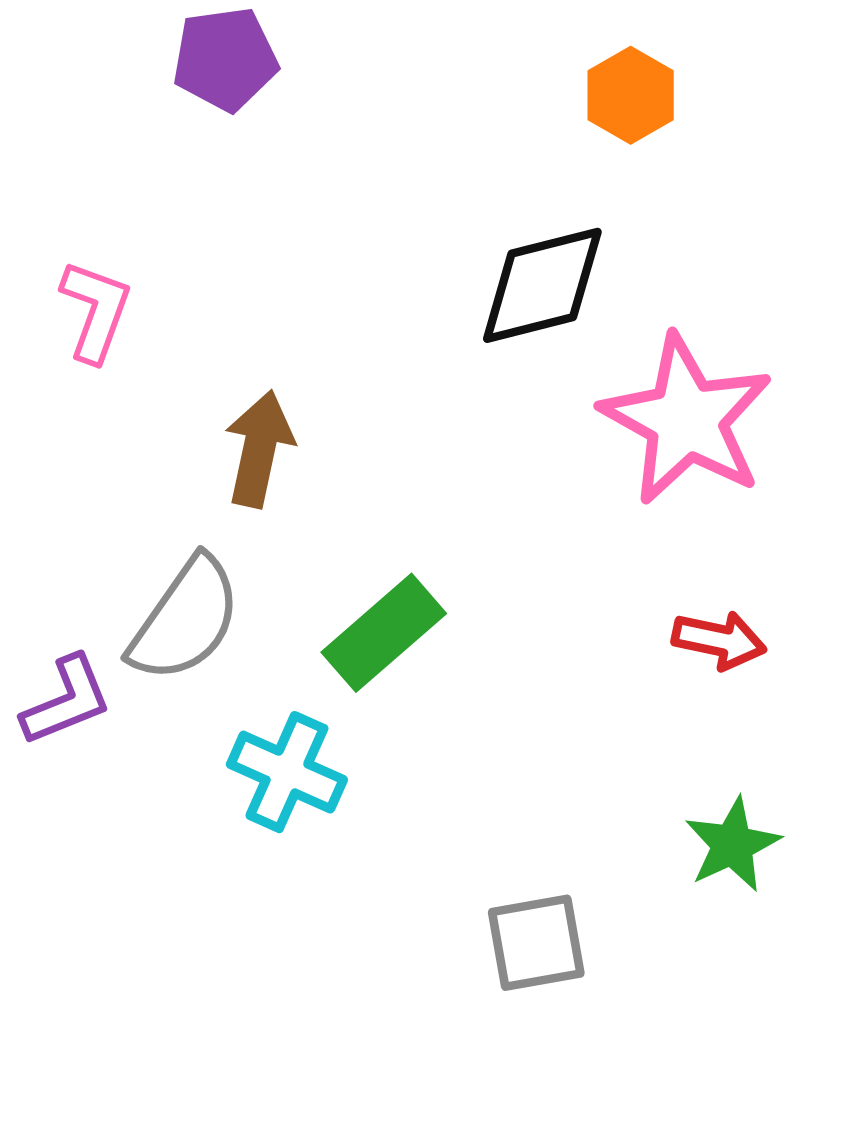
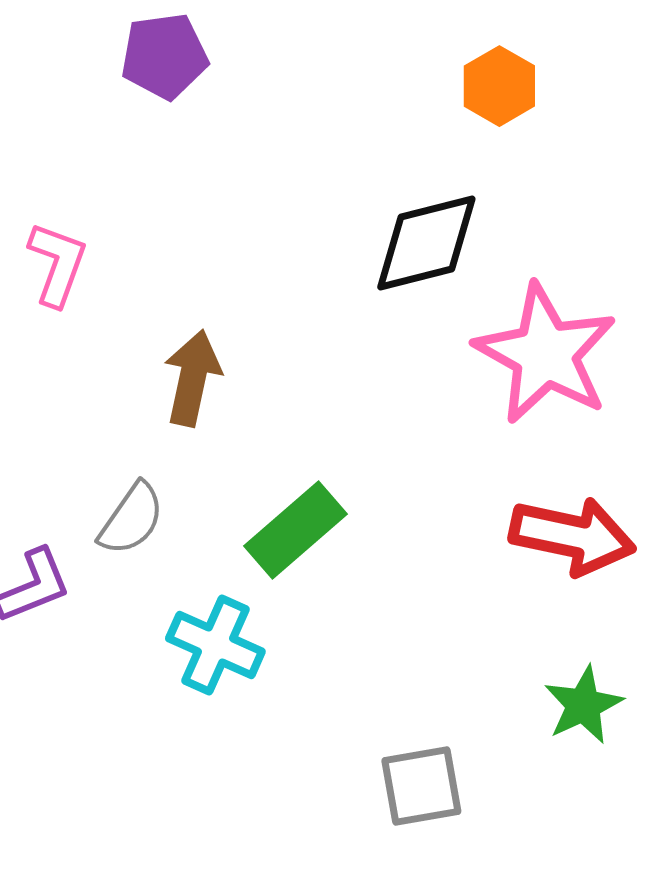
gray semicircle: (185, 620) -> (131, 519), size x0.7
red arrow: (719, 640) -> (572, 536), size x1.6

